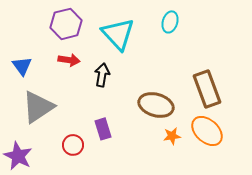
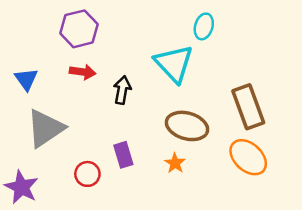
cyan triangle: (118, 34) -> (174, 64), moved
orange star: (172, 136) -> (175, 163), moved, turned -30

